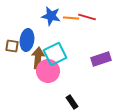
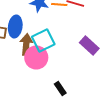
purple rectangle: (101, 59) -> (89, 45), turned 60

